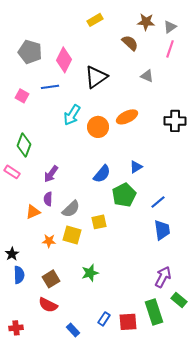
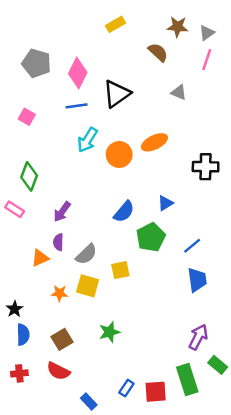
blue line: (50, 87) -> (77, 106), moved
black cross: (175, 121) -> (206, 167), moved
red cross: (16, 328) -> (19, 373), moved

